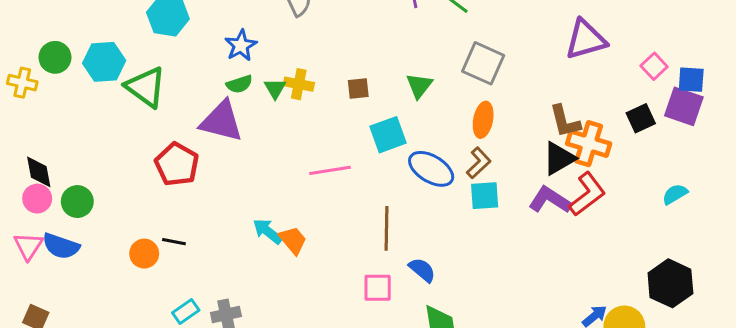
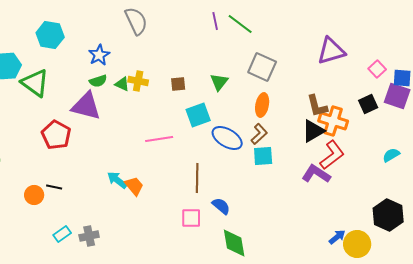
green triangle: (275, 89) -> (122, 84), turned -35
purple L-shape: (550, 200) -> (316, 174), moved

